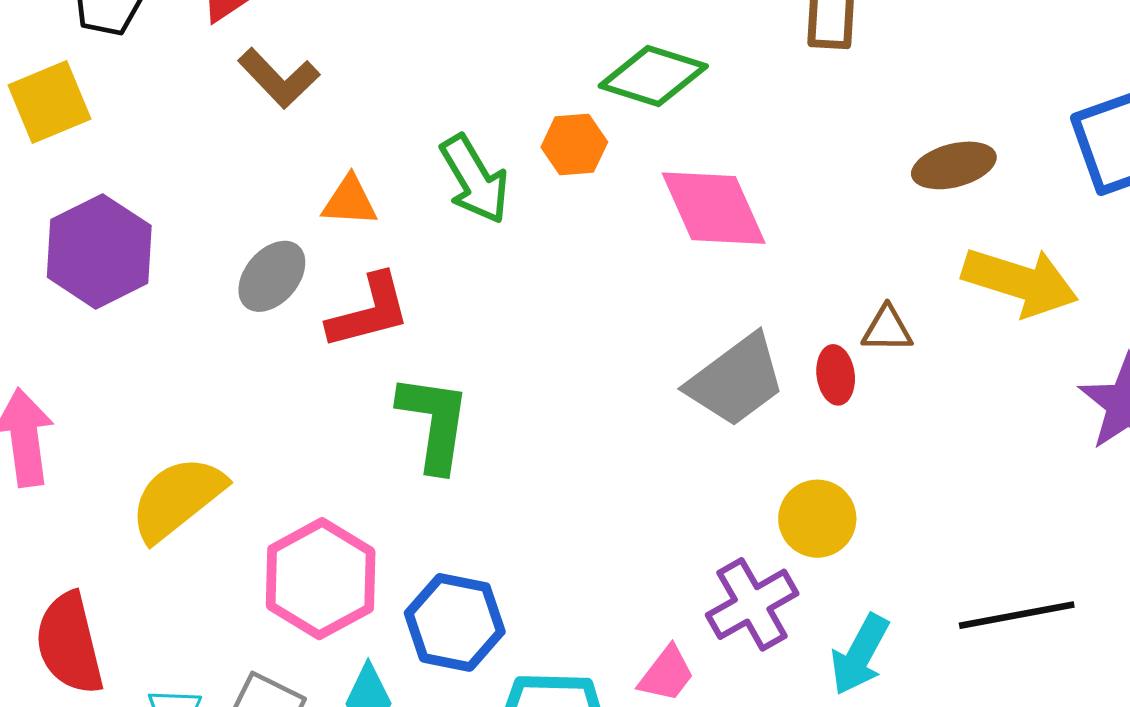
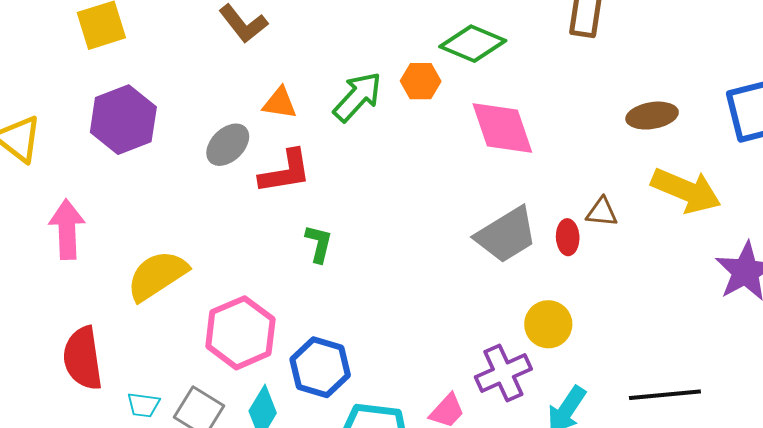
green arrow: (475, 179) -> (357, 97), turned -112
green L-shape: (434, 423) -> (319, 244), size x0.6

